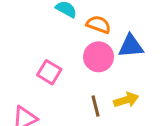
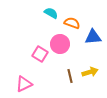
pink circle: (99, 57) -> (60, 44), moved

